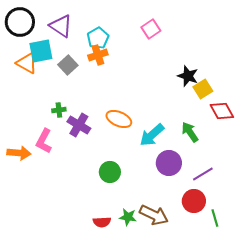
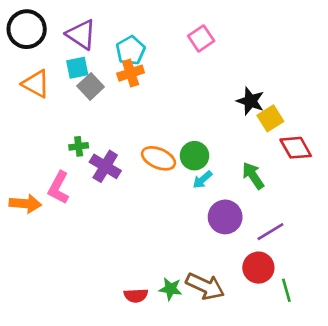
cyan square: (41, 51) -> (77, 68), moved, size x0.7
cyan arrow: (152, 135) -> (202, 180), size x0.6
green circle: (110, 172) -> (194, 156), moved

